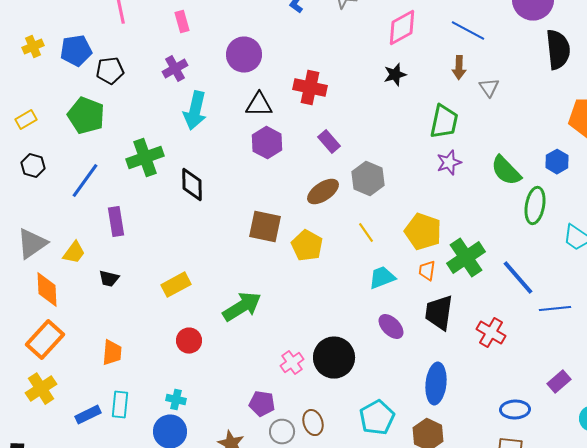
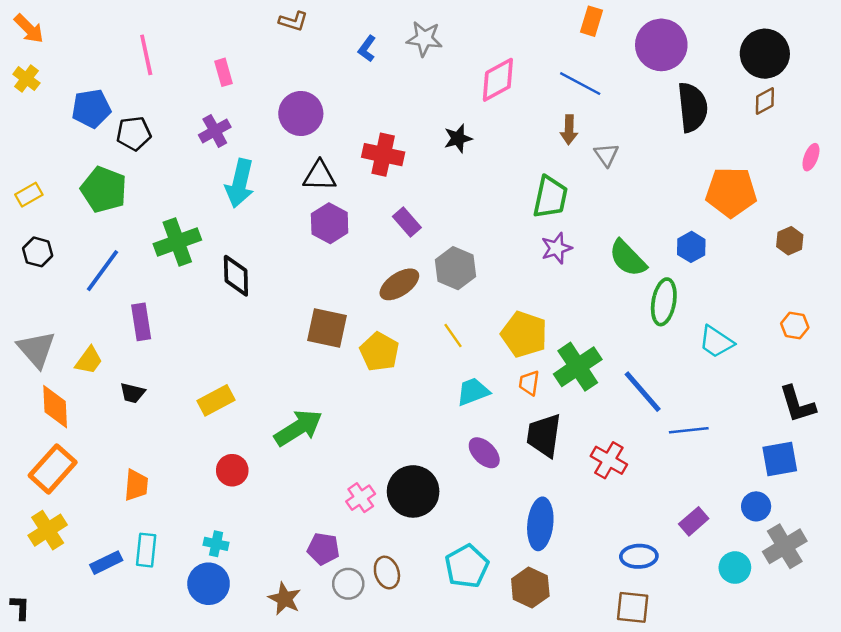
yellow cross: (33, 47) -> (26, 79), moved, turned -30
black star: (395, 75) -> (458, 138), moved
gray triangle: (32, 244) -> (36, 349), turned -36

